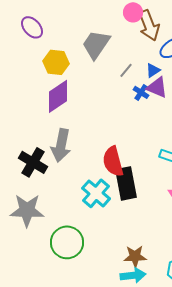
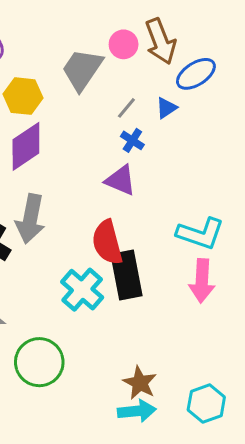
pink circle: (133, 12) -> (124, 44), moved
purple triangle: (157, 87) -> (121, 180), moved
blue cross: (141, 92) -> (132, 140), moved
brown star: (135, 256) -> (140, 383), turned 30

